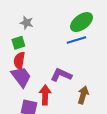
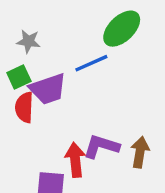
blue line: (76, 40) -> (91, 63), moved
purple L-shape: (61, 75) -> (101, 146), moved
purple trapezoid: (21, 77) -> (48, 89), moved, turned 115

